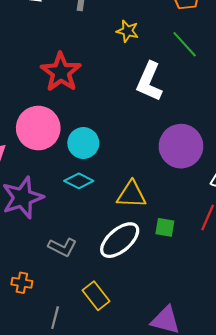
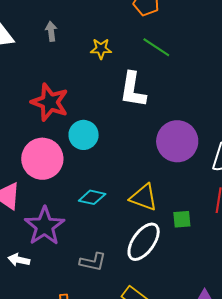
cyan circle: (83, 143) -> (84, 135), moved
yellow triangle: (132, 195) -> (144, 197), turned 32

